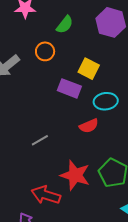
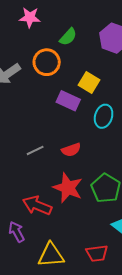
orange circle: (45, 51) -> (47, 62), size x1.4
cyan ellipse: (106, 101) -> (104, 116), turned -70
red semicircle: (89, 126) -> (71, 150), moved

